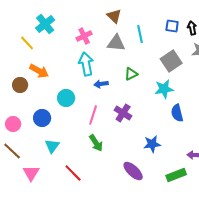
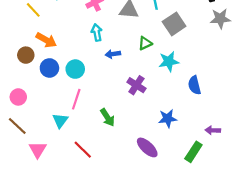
gray square: (171, 61) -> (174, 24), moved
cyan arrow: (86, 64) -> (97, 33), size x0.7
cyan star: (164, 89) -> (169, 62), moved
pink line: (93, 115) -> (76, 99), moved
blue circle: (42, 118) -> (49, 68), moved
green rectangle: (176, 175) -> (193, 152), turned -36

